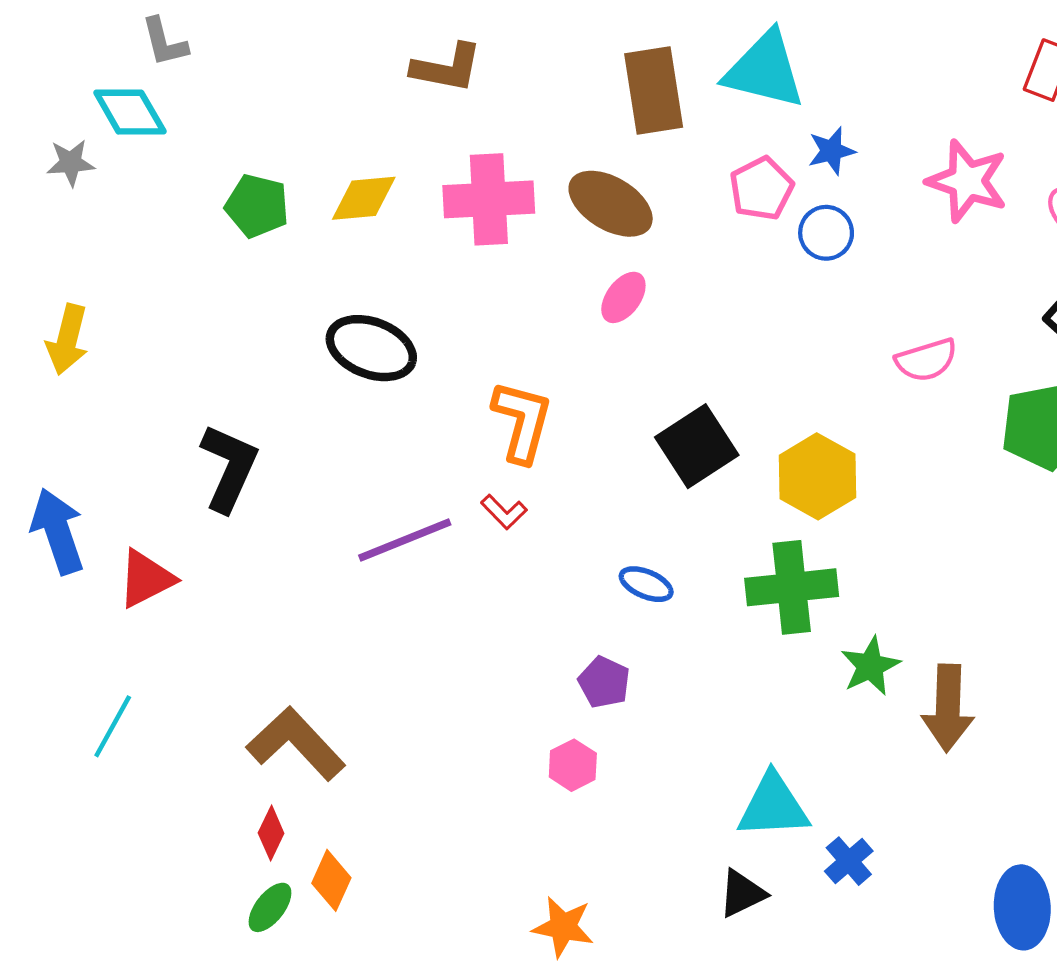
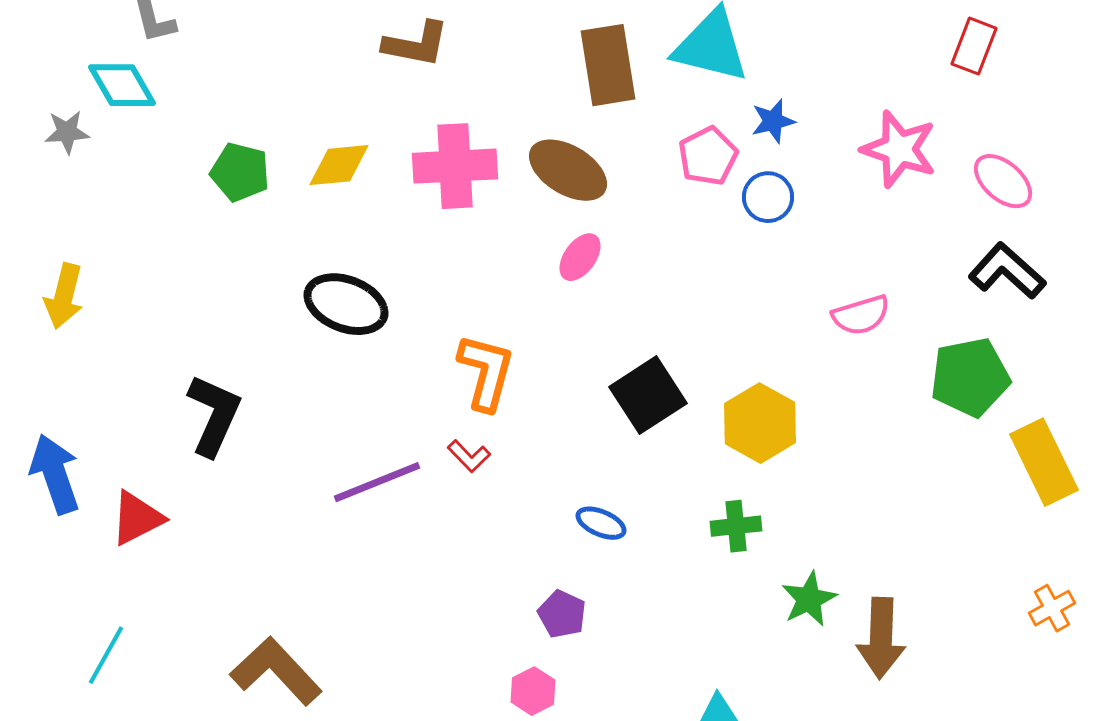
green cross: (792, 587) -> (736, 526), size x0.6

